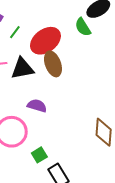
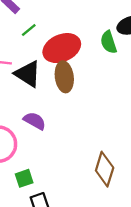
black triangle: (22, 68) -> (28, 74), turned 30

